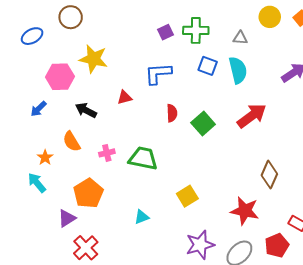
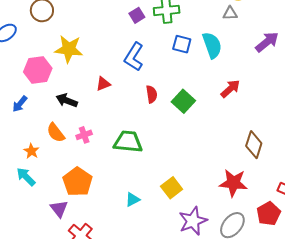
gray triangle: (240, 38) -> (230, 13), moved
blue L-shape: (158, 74) -> (134, 57), turned -48
red arrow: (252, 116) -> (230, 89), size x0.7
pink cross: (107, 153) -> (84, 135), moved
yellow square: (187, 196) -> (172, 188), moved
purple triangle: (67, 218) -> (59, 209), turned -30

